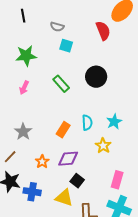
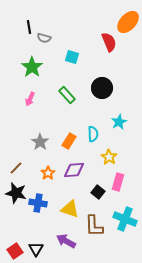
gray semicircle: (57, 27) -> (44, 38), moved
green star: (26, 56) -> (32, 67), turned -30
cyan star: (114, 122) -> (119, 122), moved
gray star: (23, 132) -> (40, 142), moved
pink rectangle: (117, 180) -> (118, 182), moved
black square: (77, 181) -> (98, 192), moved

